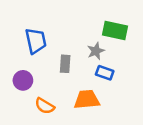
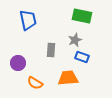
green rectangle: (115, 31) -> (82, 16), moved
blue trapezoid: (36, 41) -> (28, 20), moved

